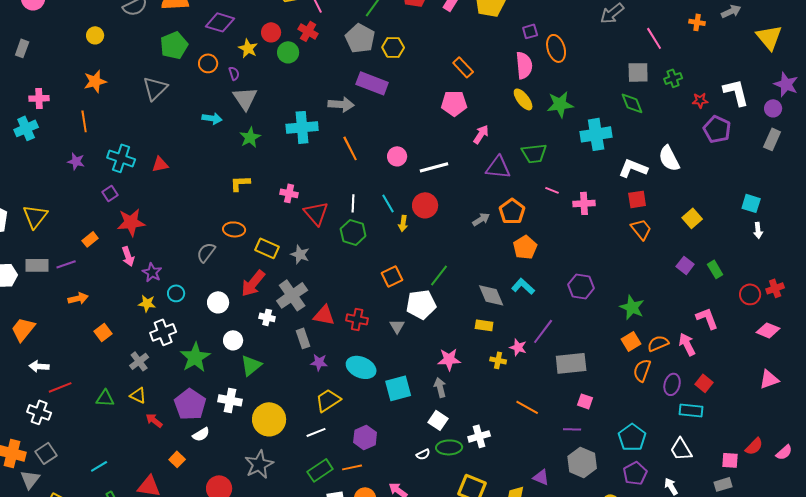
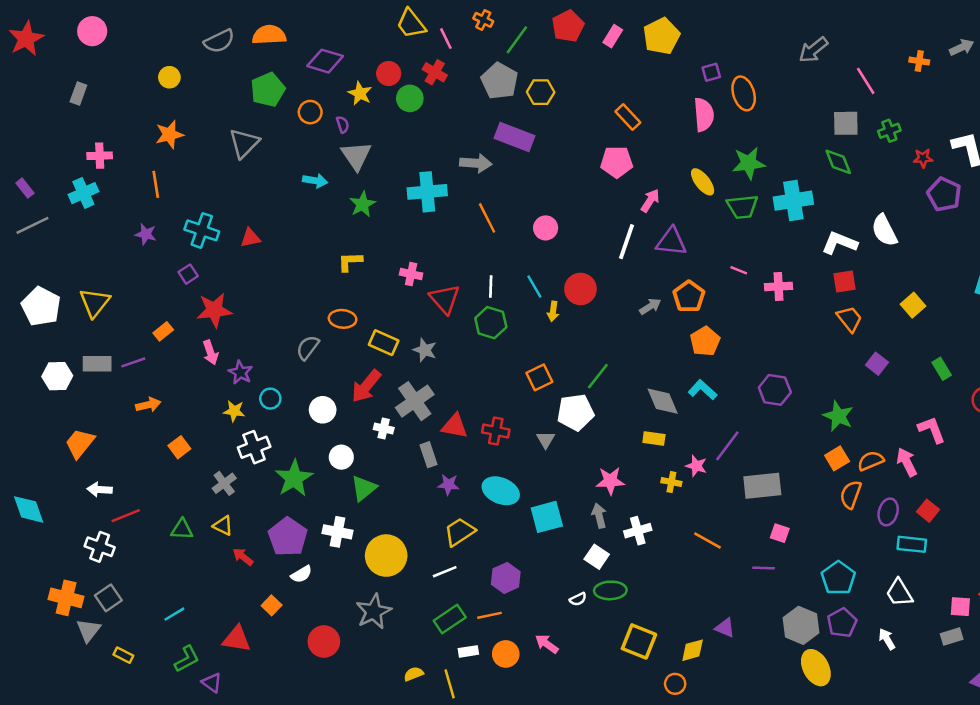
yellow ellipse: (523, 99) -> (703, 182), moved
green trapezoid: (534, 153) -> (742, 207), moved
white line: (434, 167) -> (627, 242), moved, turned -56
purple square: (685, 265) -> (877, 364), moved
white cross: (479, 436) -> (638, 531), moved
gray hexagon: (582, 462) -> (801, 625), moved

